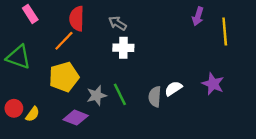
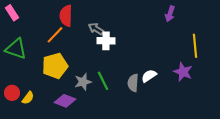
pink rectangle: (30, 14) -> (12, 13), moved
gray arrow: (118, 23) -> (96, 29), moved
yellow line: (225, 31) -> (195, 46), moved

